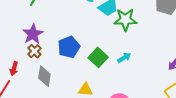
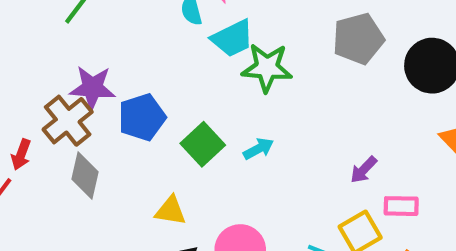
purple star: (33, 34) -> (92, 88), moved, turned 30
brown cross: (34, 51) -> (68, 121), size x1.6

